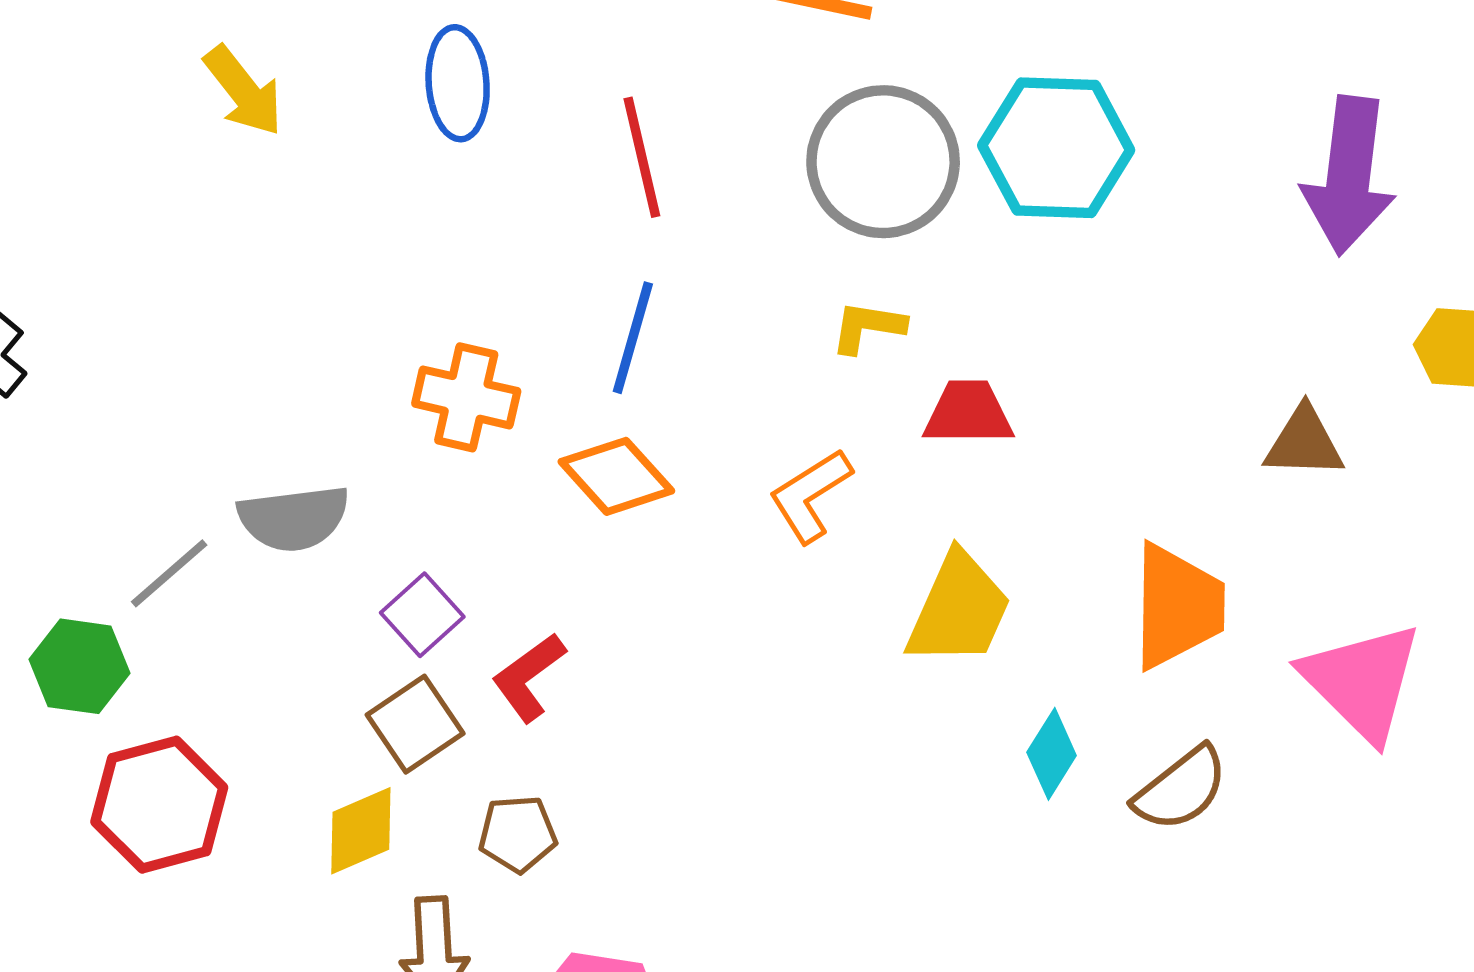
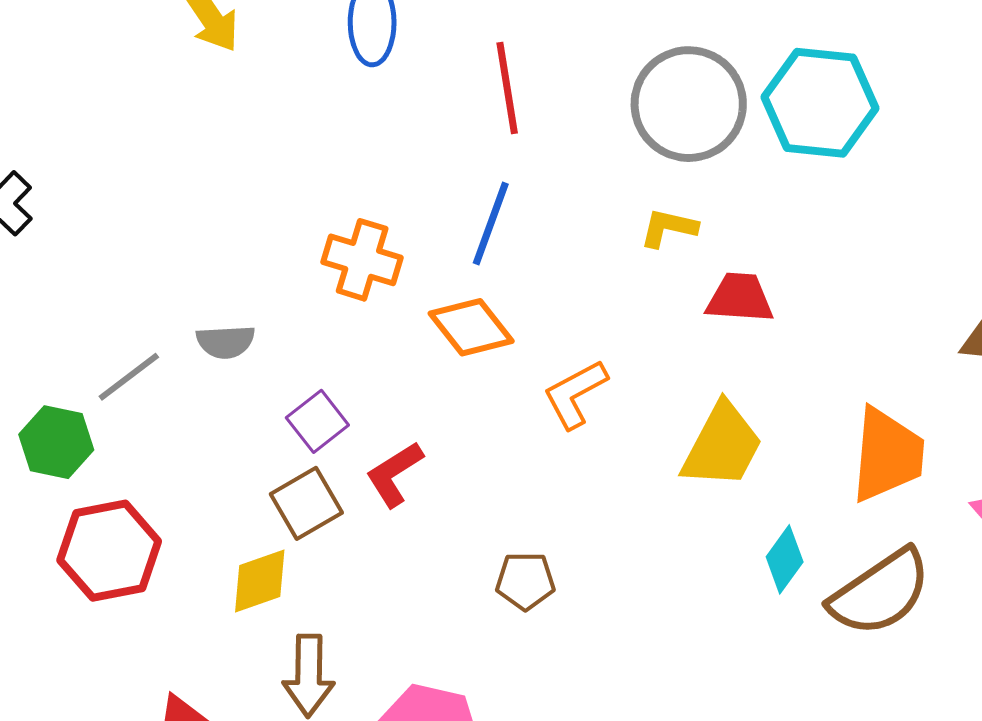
orange L-shape: (810, 495) -> (575, 394), moved
gray semicircle: (294, 518) -> (226, 342), size x0.7
brown semicircle: (1181, 789) -> (880, 593), size x1.4
brown pentagon: (518, 834) -> (525, 581), moved

